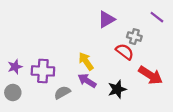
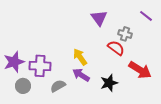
purple triangle: (106, 19) -> (99, 18), turned -36
purple star: (15, 67) -> (14, 62), size x1.5
gray circle: (13, 92) -> (23, 86), moved

